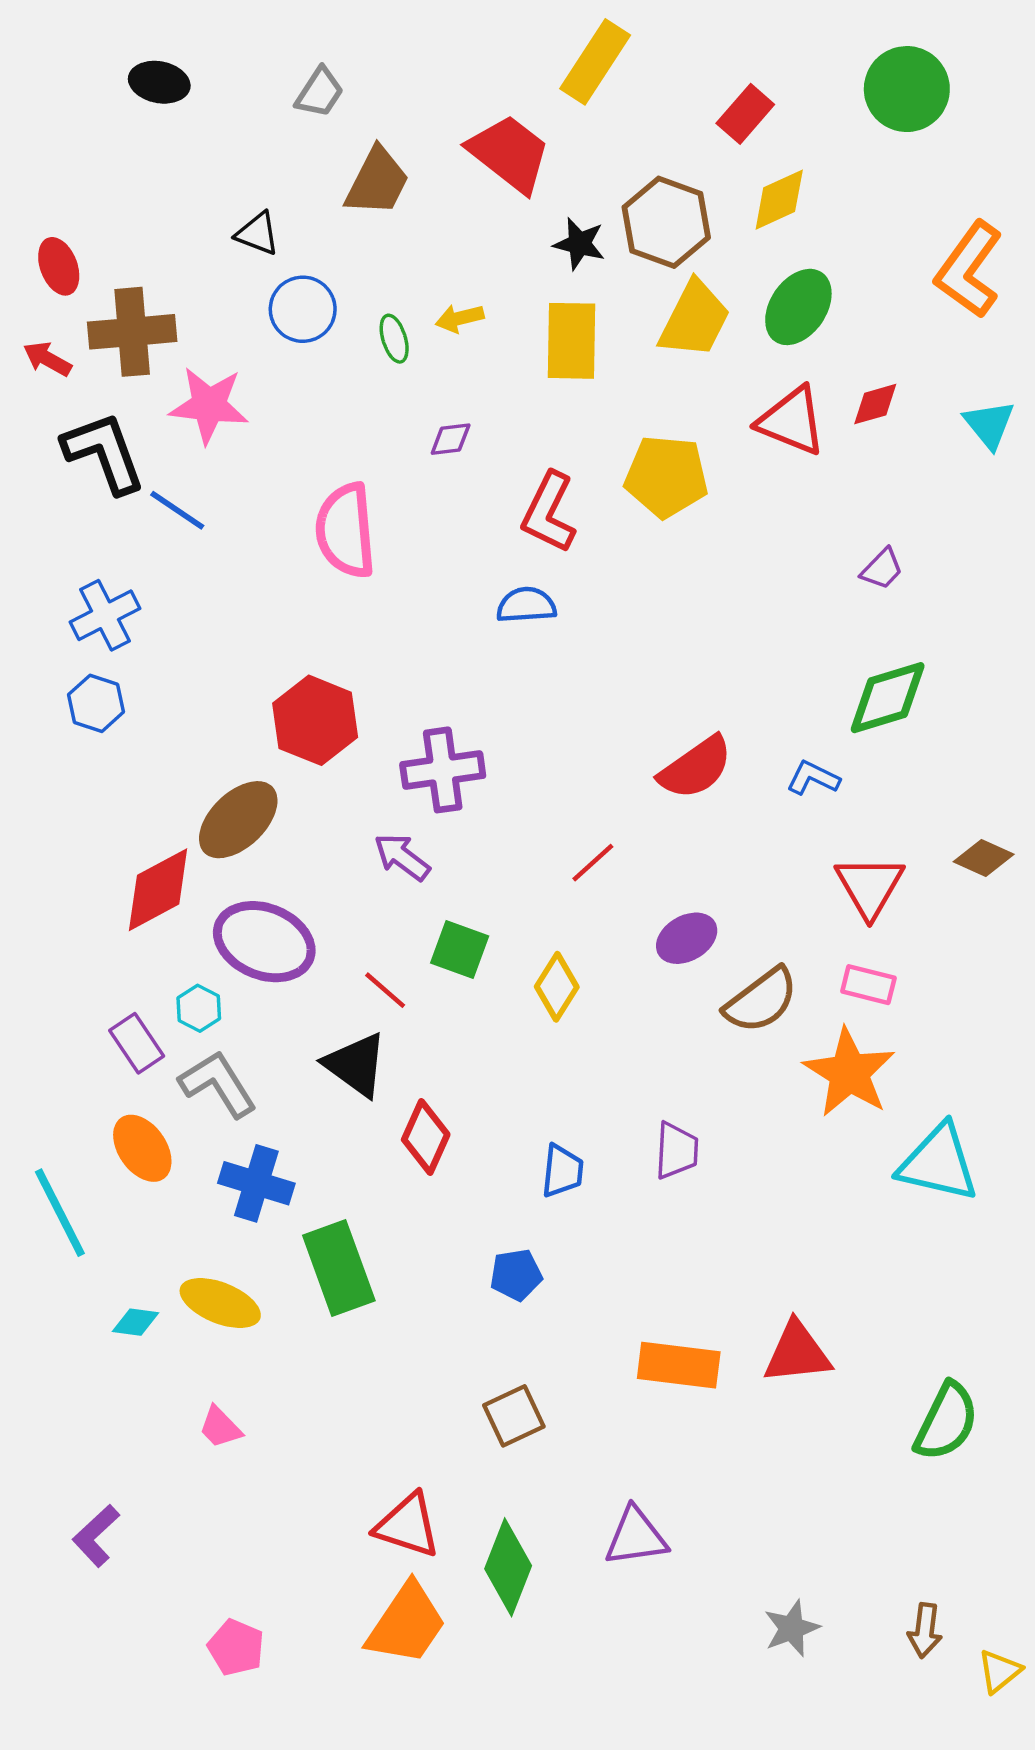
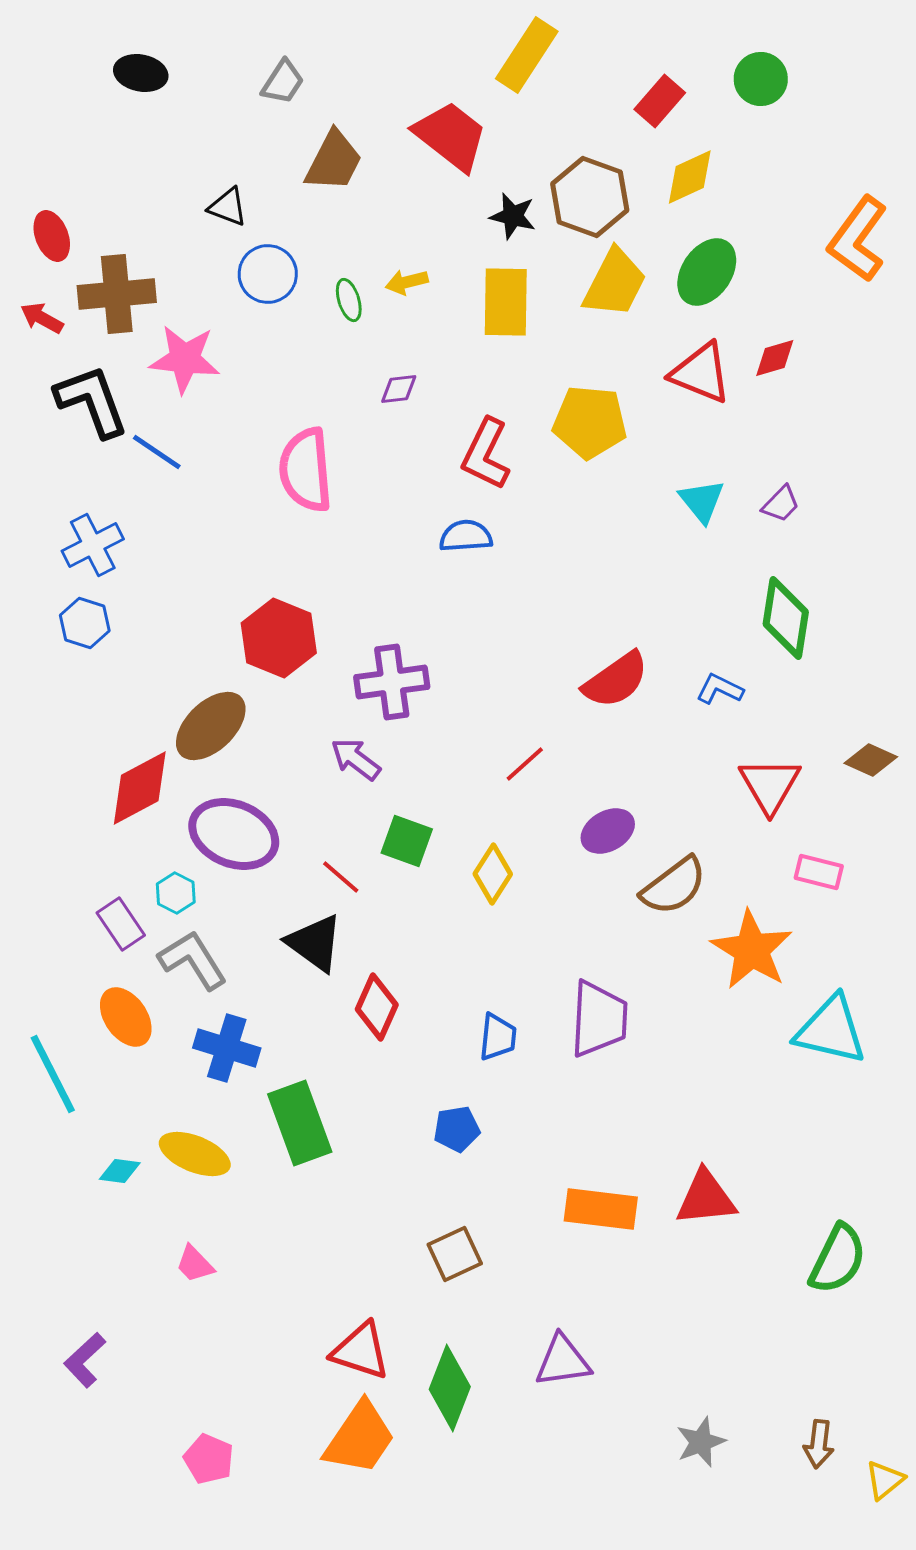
green circle: (907, 89) -> (761, 79), moved, size x0.7
cyan triangle: (989, 424) -> (702, 501), moved
green diamond: (888, 698) -> (786, 618), turned -64
pink rectangle: (868, 985) -> (819, 872), moved
purple trapezoid: (676, 1151) -> (599, 1019), size x1.5

